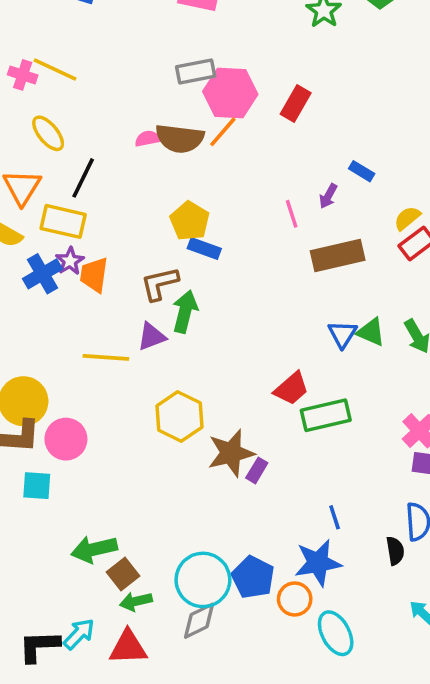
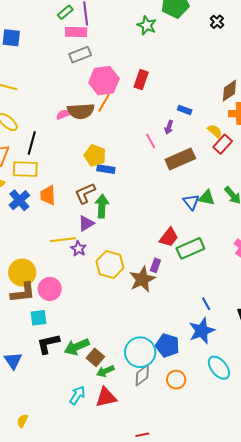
gray rectangle: (196, 72) -> (80, 55), moved
yellow semicircle: (407, 218) -> (215, 131), turned 91
purple star: (70, 261) -> (78, 249), moved
purple rectangle: (257, 470) -> (155, 265), moved
orange circle: (295, 599) -> (176, 380), moved
black L-shape: (39, 646) -> (48, 344), moved

